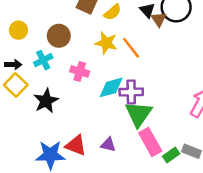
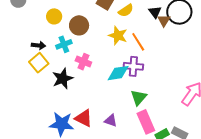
yellow circle: (18, 30) -> (54, 16), moved
pink cross: (80, 71) -> (83, 62), moved
purple cross: (131, 92) -> (133, 66), moved
green triangle: (138, 114) -> (139, 98), size x0.7

